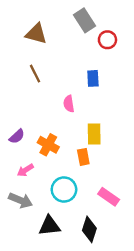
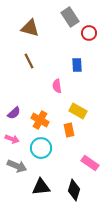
yellow rectangle: (94, 134) -> (78, 111), turned -60
pink arrow: (25, 170) -> (12, 139), moved, turned -128
cyan circle: (64, 189) -> (41, 148), moved

